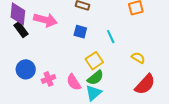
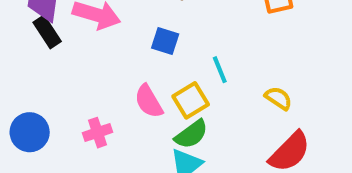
cyan line: (111, 37) -> (220, 70), moved
blue circle: (26, 69) -> (30, 132), moved
pink semicircle: (74, 82) -> (149, 101), moved

